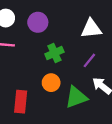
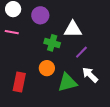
white triangle: (91, 29) -> (73, 29), moved
green cross: (54, 53) -> (52, 43), turned 35

